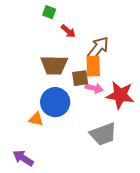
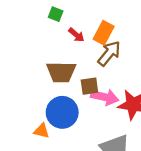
orange rectangle: (93, 66) -> (104, 33), moved, turned 30
pink arrow: (94, 88) -> (105, 97), size x1.4

